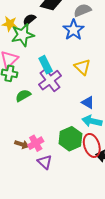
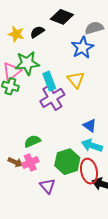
green star: (23, 35) -> (27, 63), moved
yellow triangle: (82, 67) -> (76, 80), moved
green semicircle: (23, 96) -> (32, 141), moved
purple triangle: (45, 162) -> (47, 186), moved

